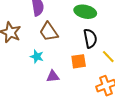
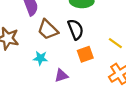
black semicircle: (90, 38) -> (76, 29), moved

